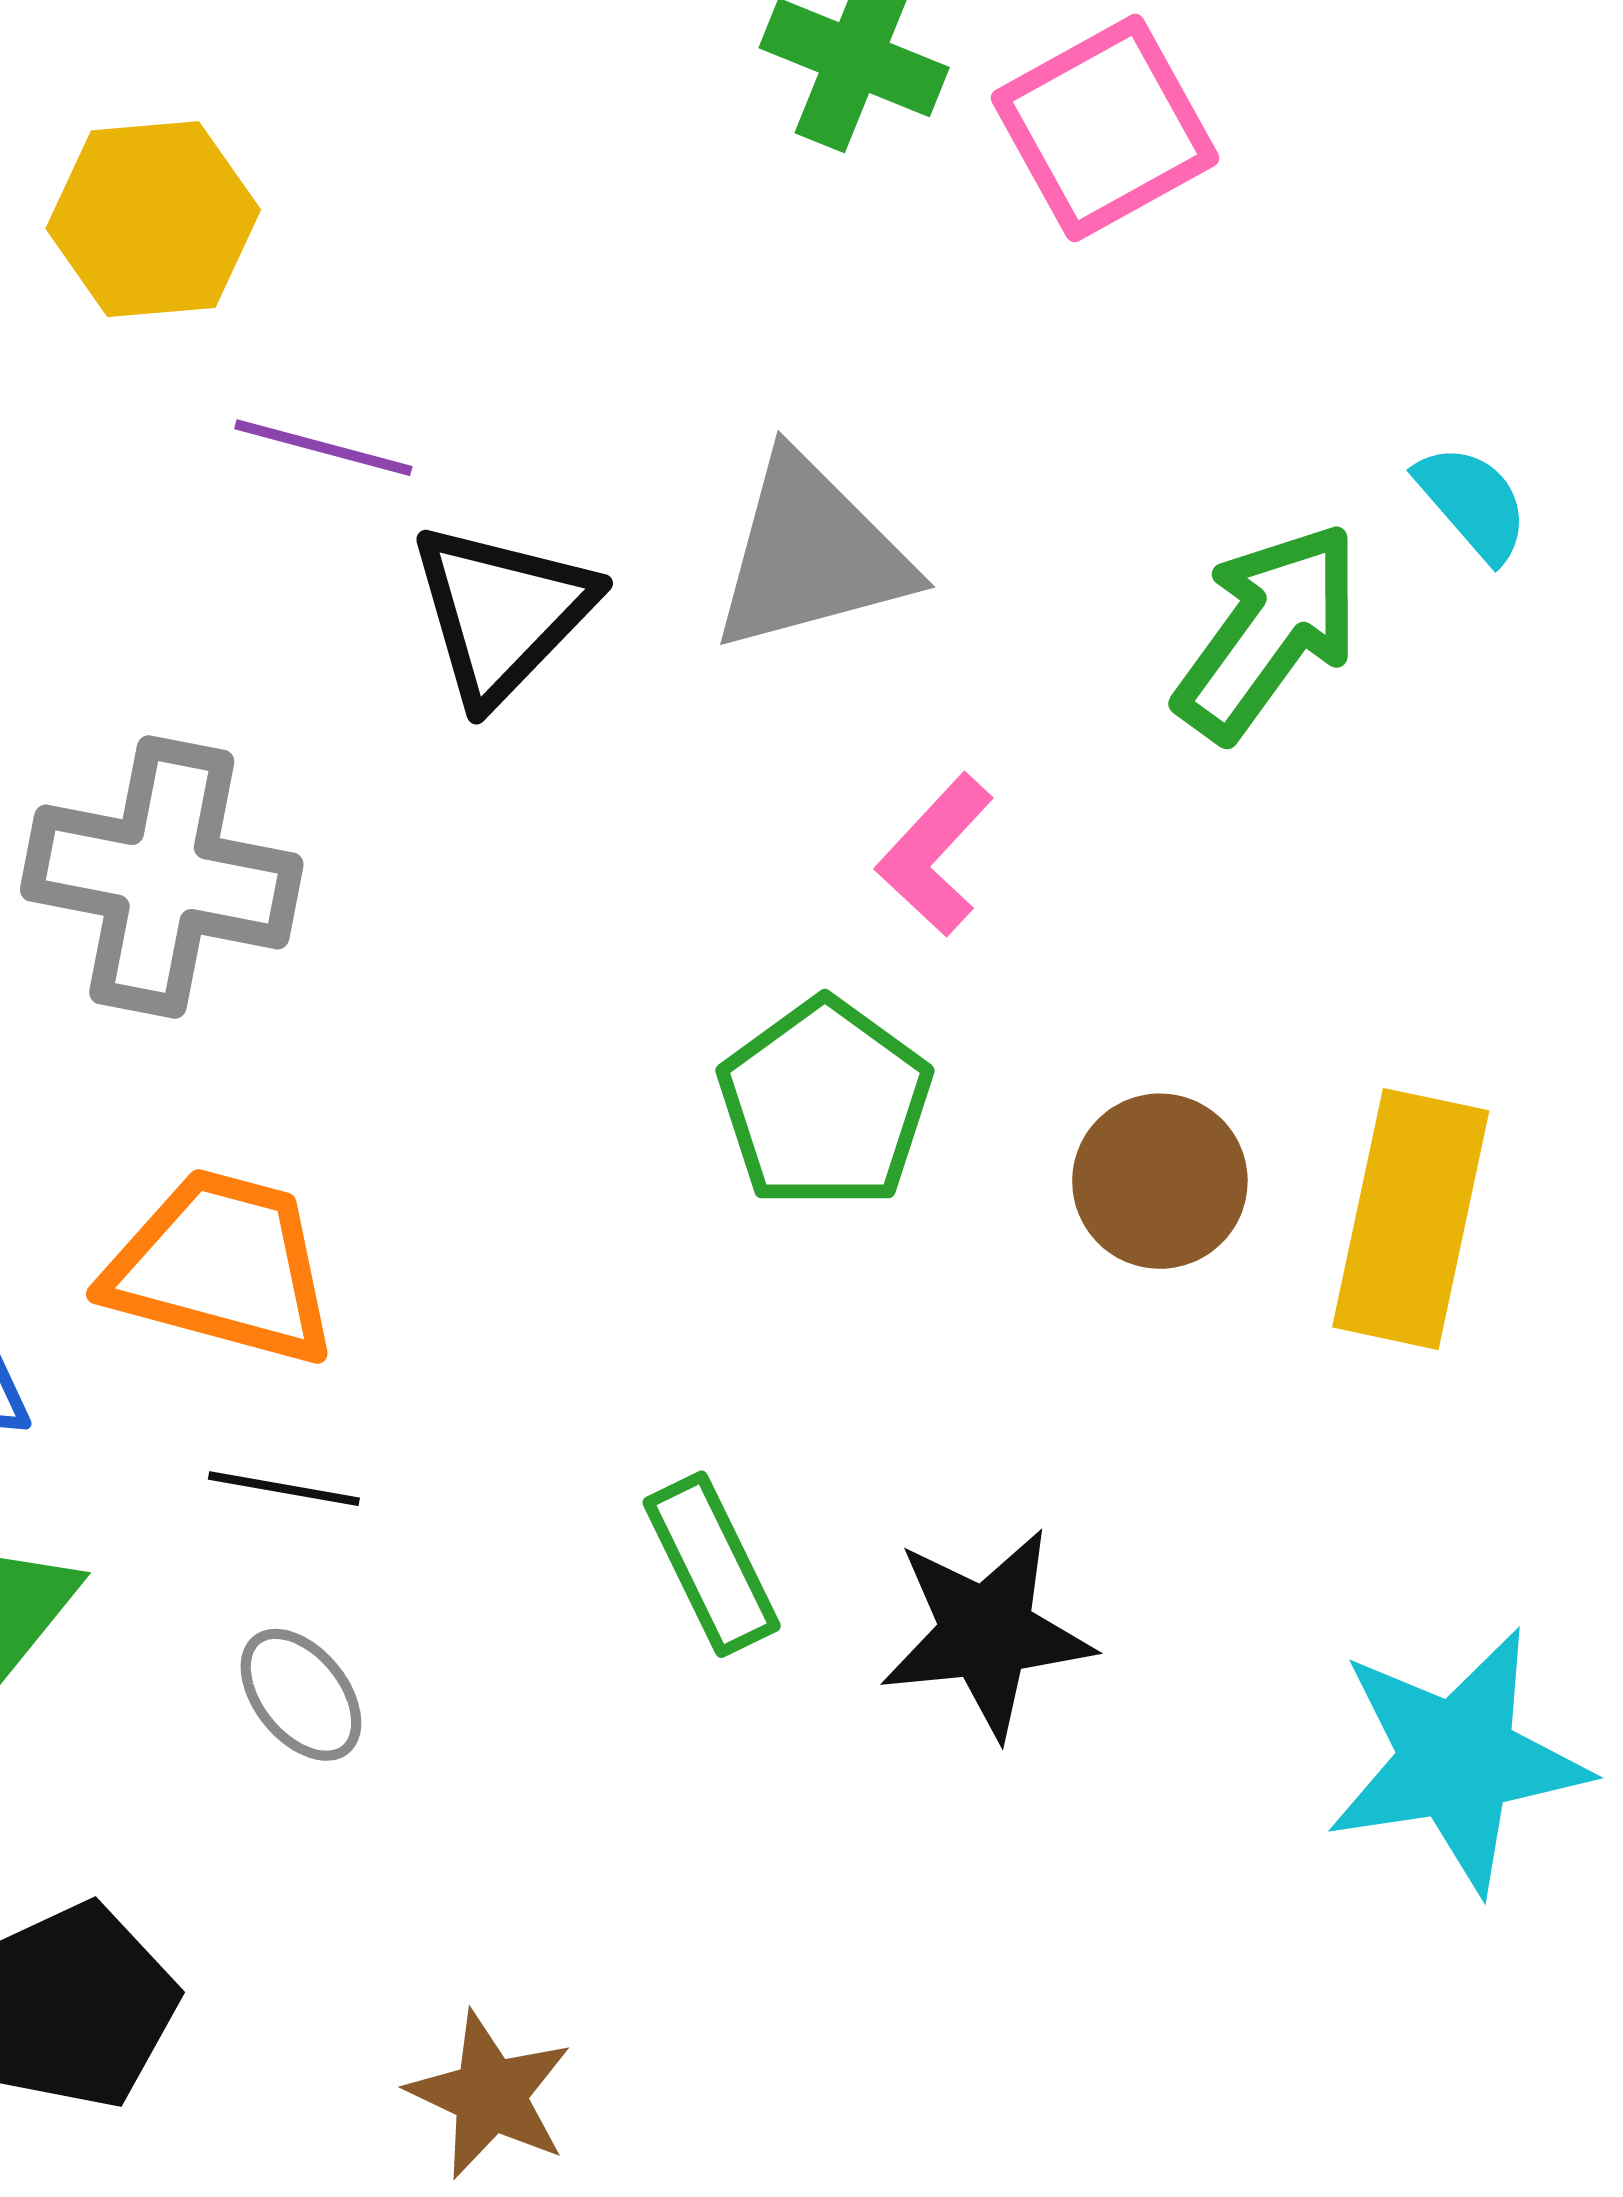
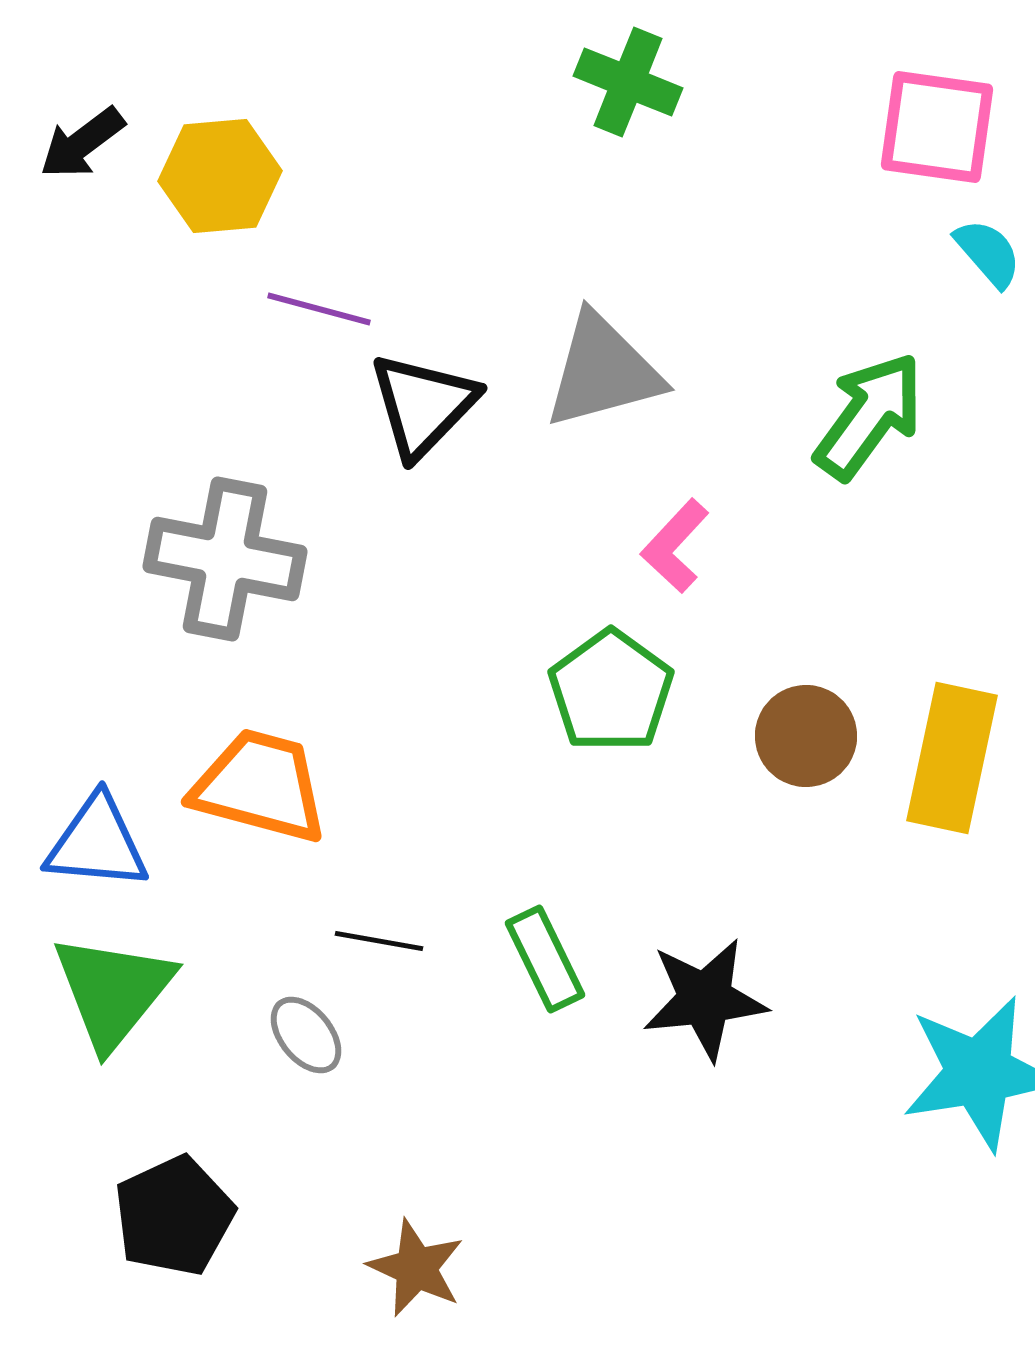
pink square: (1105, 128) -> (937, 127), moved, turned 37
cyan semicircle: (1473, 503) -> (988, 253), moved
black line: (284, 1489) -> (379, 941), moved

